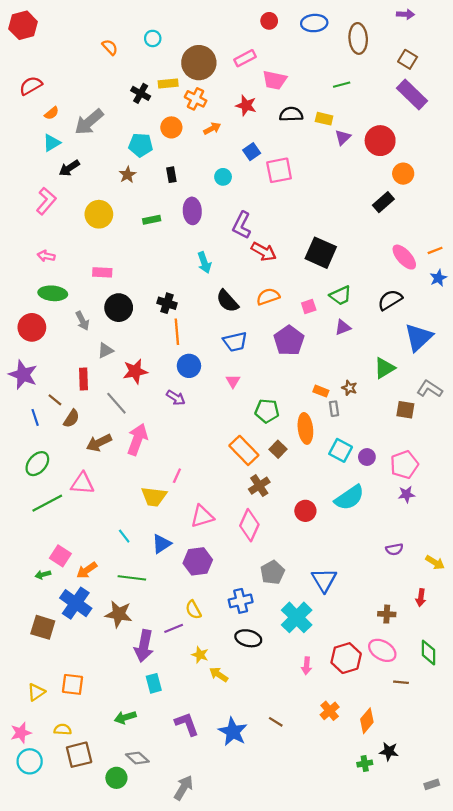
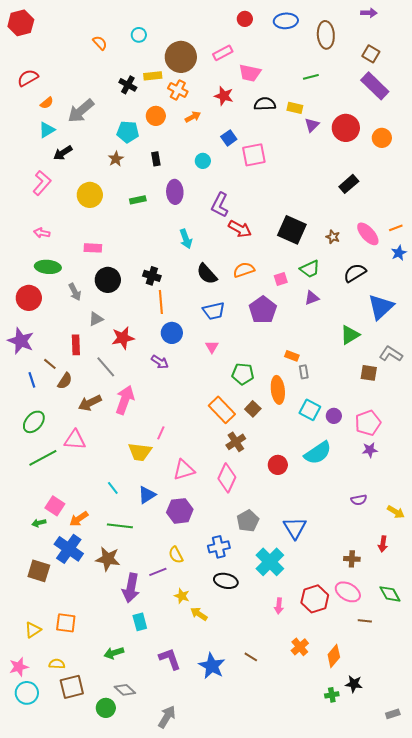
orange circle: (403, 174) -> (382, 138), moved
brown star: (349, 388) -> (333, 237), moved
green diamond: (428, 653) -> (390, 594), turned -30

